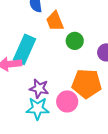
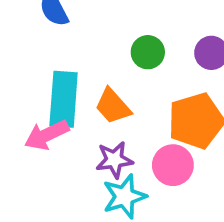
orange trapezoid: (55, 21) -> (113, 106), moved

